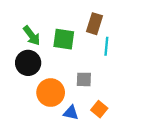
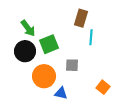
green square: (64, 39) -> (49, 44), moved, turned -30
orange square: (99, 109) -> (103, 87), moved

